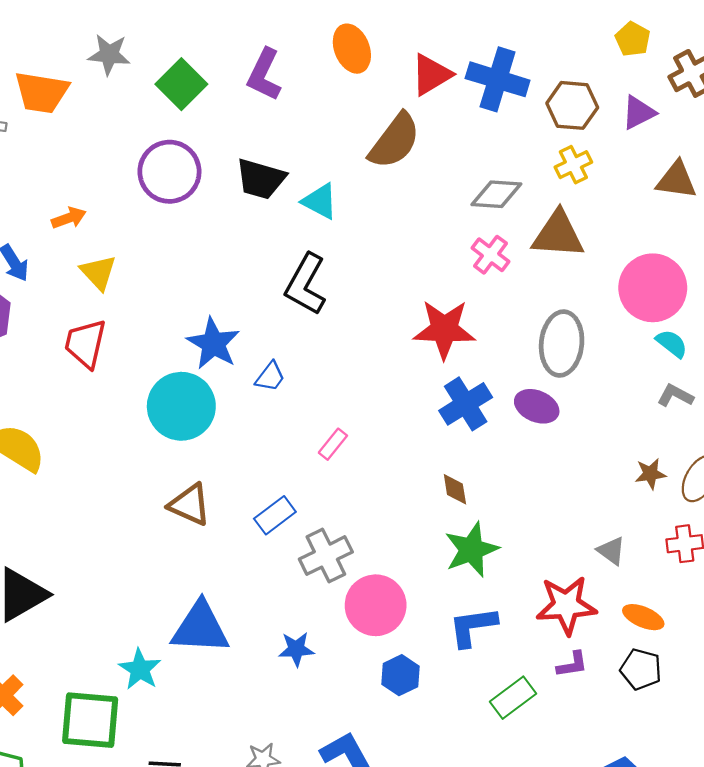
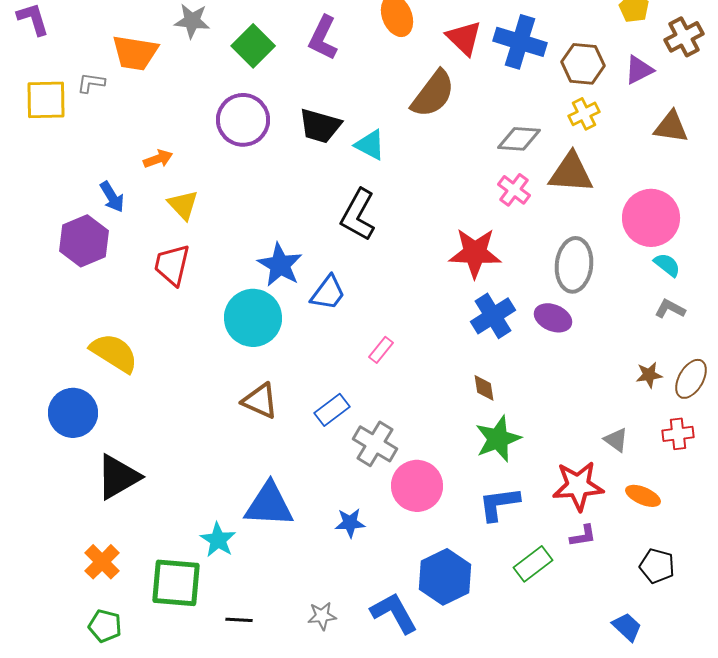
red triangle: (431, 75) -> (464, 38), turned -45
blue trapezoid: (270, 377) -> (328, 293), size x1.4
gray cross: (326, 556) -> (375, 444), turned -33
black pentagon: (641, 669) -> (657, 566), moved
blue hexagon: (400, 675) -> (445, 577), moved, size x1.6

